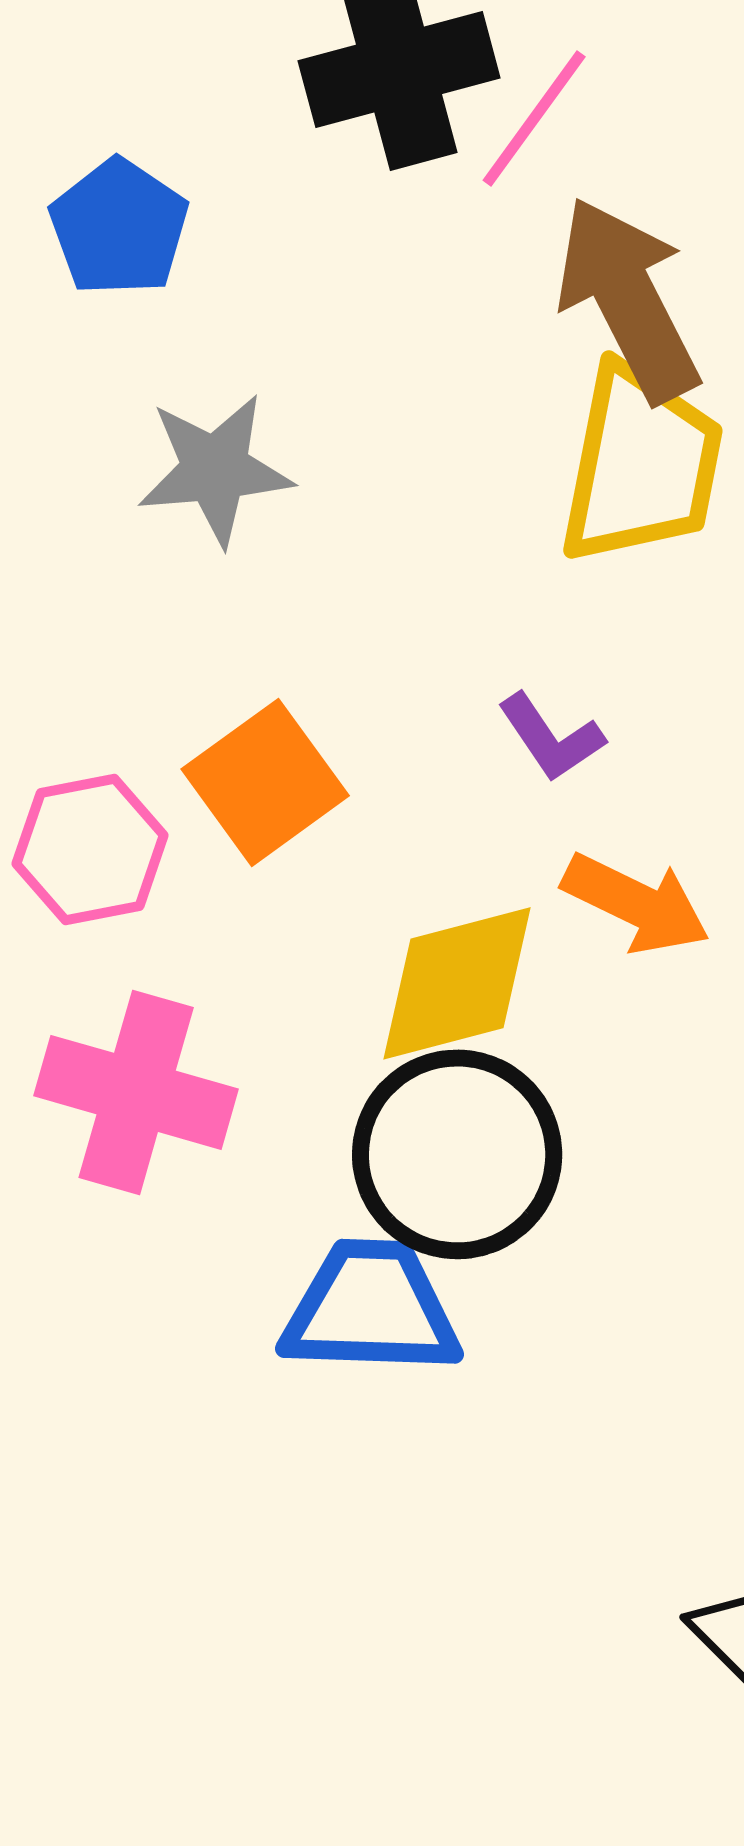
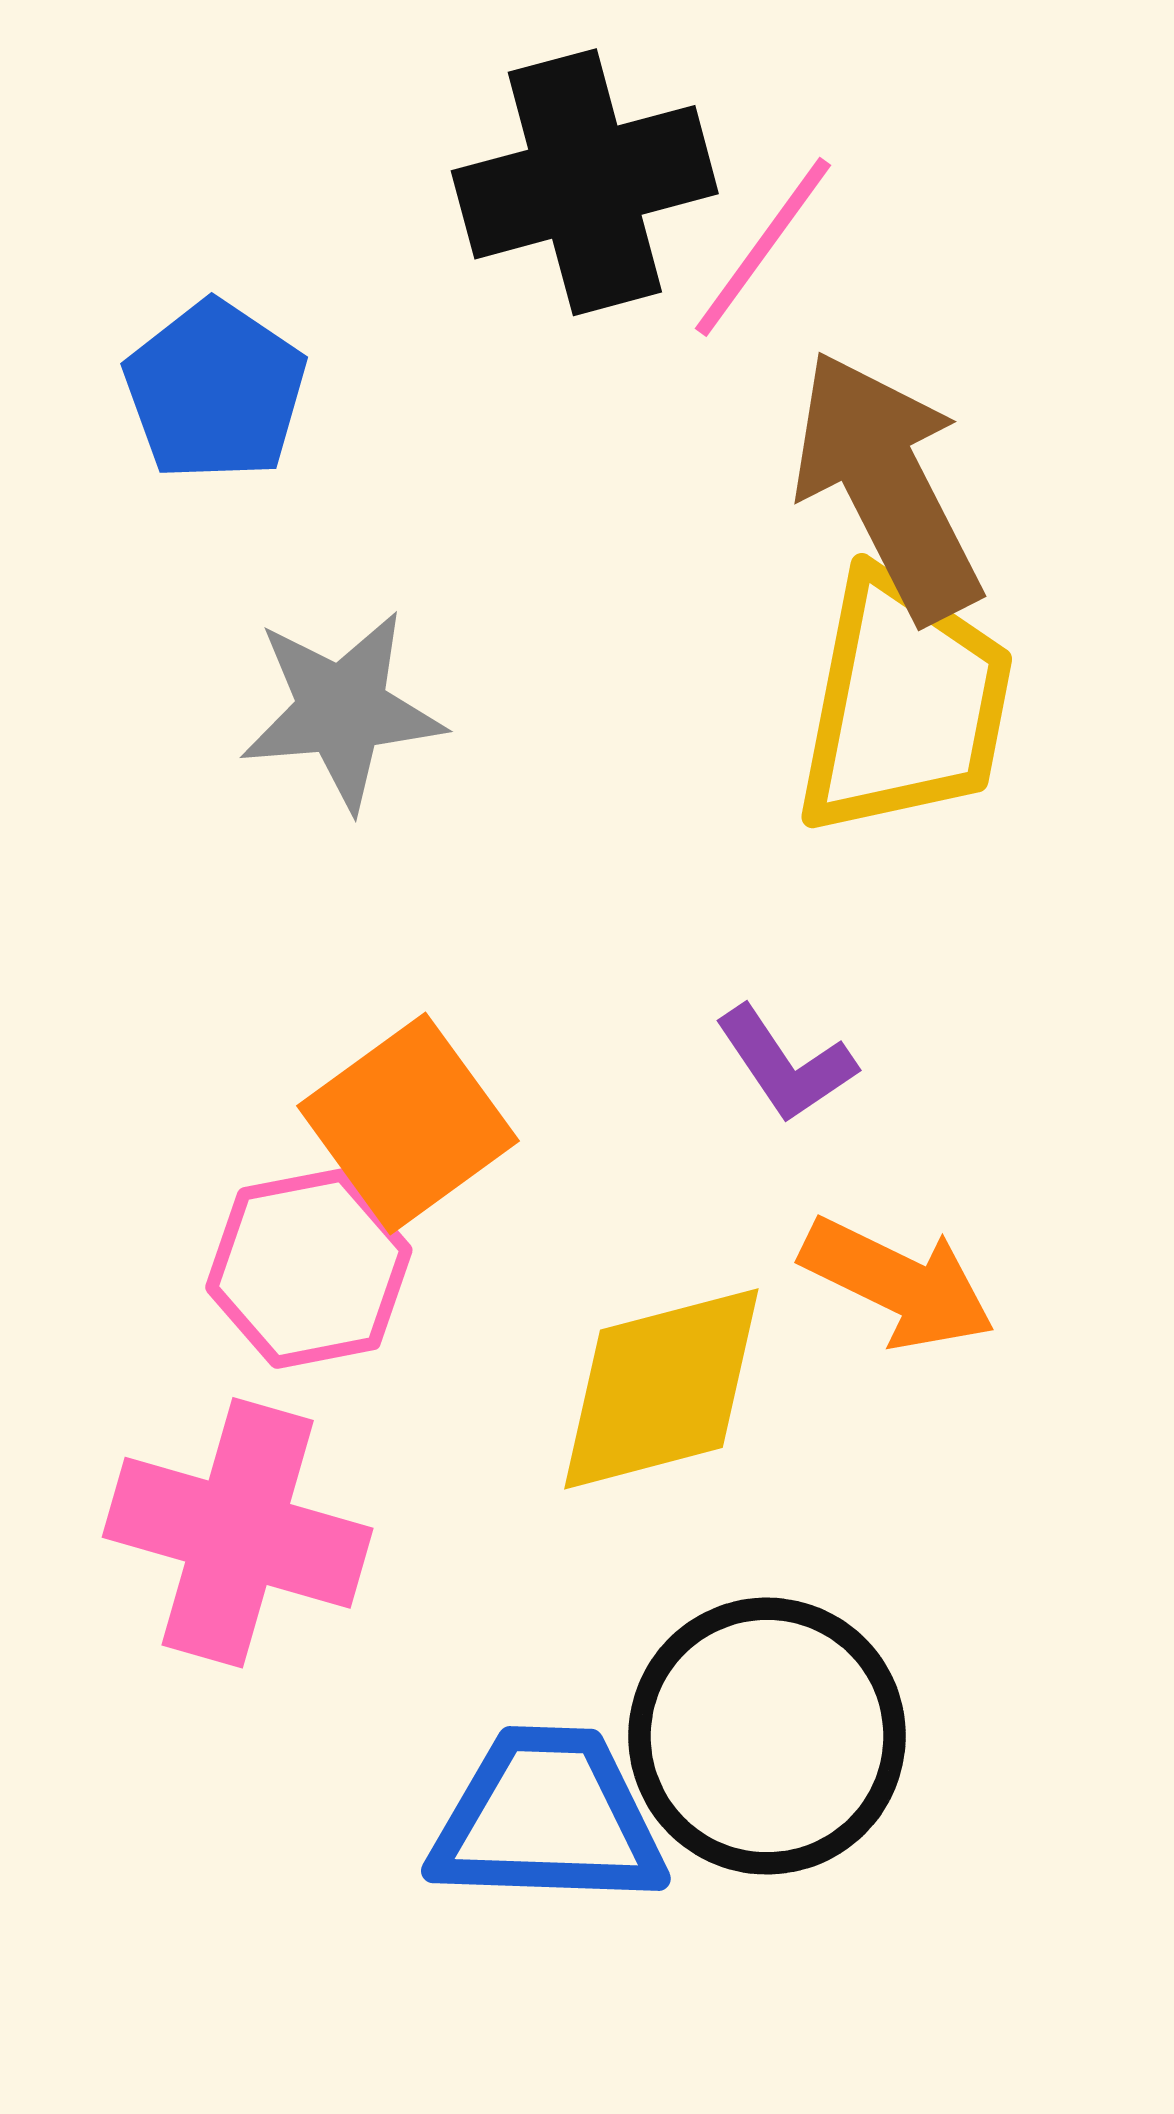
pink hexagon: (90, 849) -> (309, 1269), moved
black circle: (457, 1154) -> (767, 1736), moved

